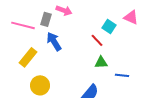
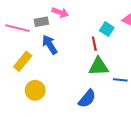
gray rectangle: (46, 19) -> (41, 22), turned 64
red line: (97, 40) -> (94, 44), turned 32
green triangle: (101, 62) -> (98, 66), size x1.5

